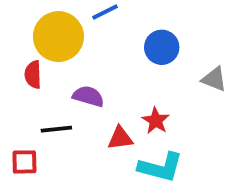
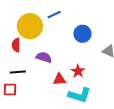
black line: (56, 129) -> (18, 72), moved

